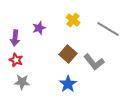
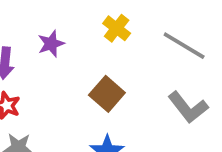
gray L-shape: (94, 62) -> (188, 107), moved

